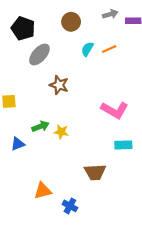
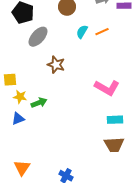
yellow star: (61, 132) -> (20, 97), moved
brown trapezoid: (95, 172) -> (114, 145), moved
orange triangle: (43, 191) -> (22, 168), moved, turned -42

